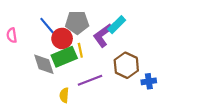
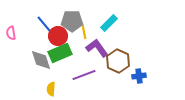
purple L-shape: (103, 35) -> (97, 48), moved, turned 90
yellow line: (80, 50) -> (84, 32), moved
yellow semicircle: (64, 95) -> (51, 89), moved

